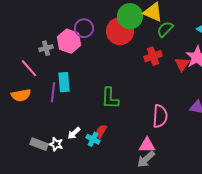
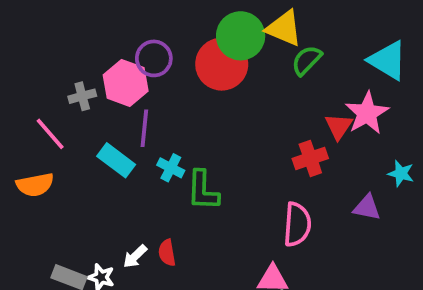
red cross: (153, 56) -> (310, 158), moved
cyan rectangle: (64, 82) -> (116, 160), turned -48
purple line: (53, 92) -> (144, 128), moved
red semicircle: (101, 131) -> (167, 253), moved, turned -40
cyan cross: (93, 139) -> (171, 168), moved

